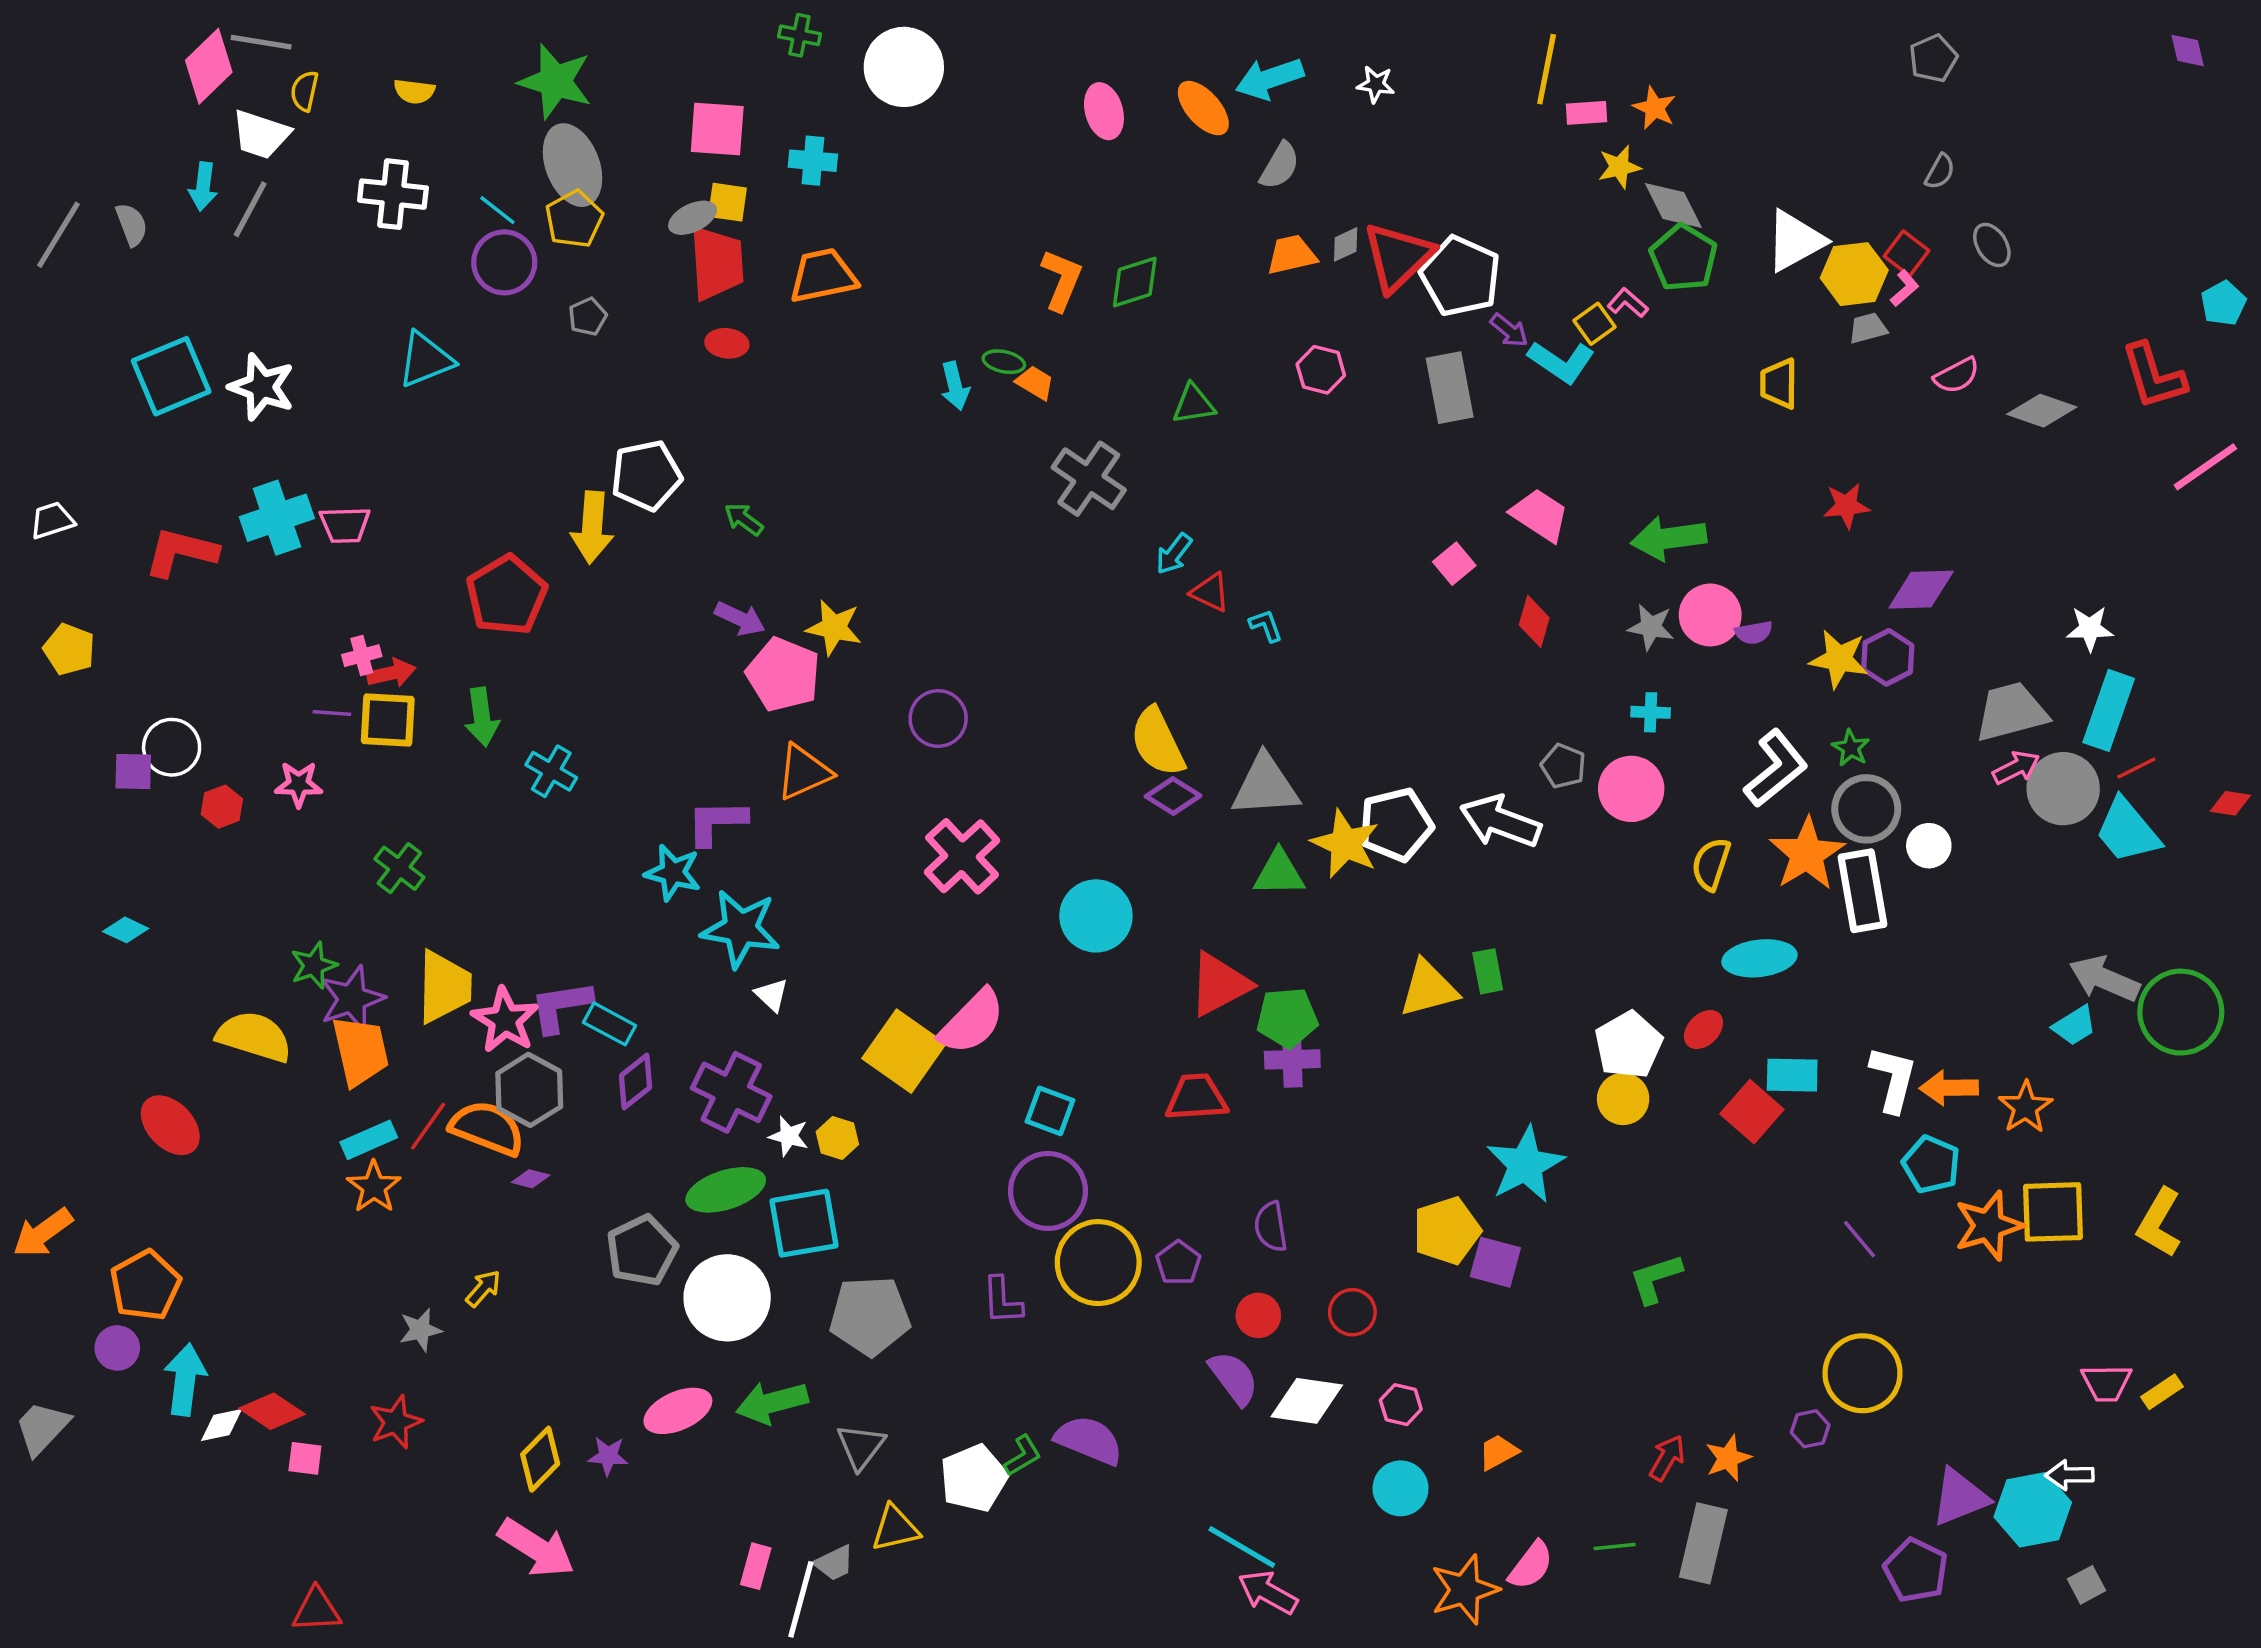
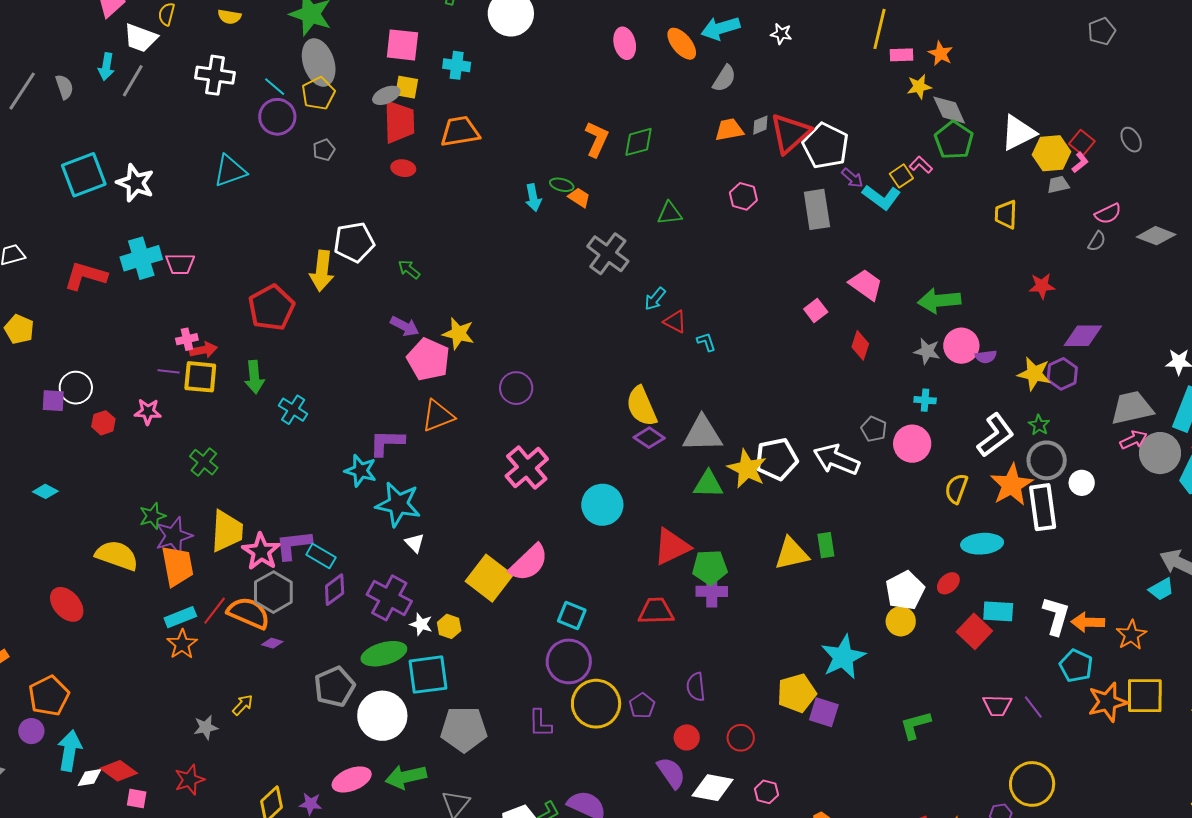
gray semicircle: (1940, 172) -> (1097, 241), moved
pink trapezoid: (2106, 1383) -> (997, 705), moved

